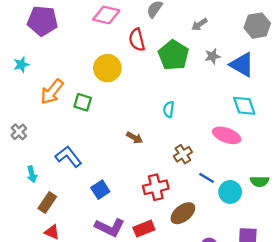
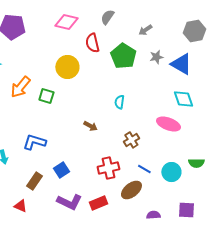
blue L-shape: (68, 157) -> (34, 142), turned -35
blue line: (206, 178) -> (144, 169), moved
brown rectangle: (47, 203) -> (34, 181), moved

